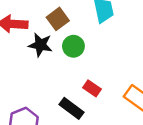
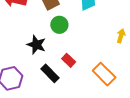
black star: (40, 45) -> (36, 45), moved

